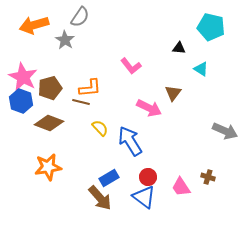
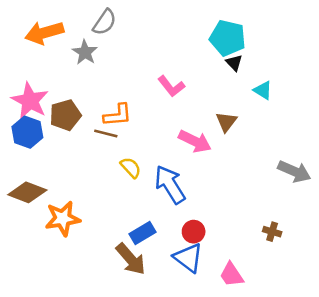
cyan pentagon: (211, 27) -> (228, 38), moved
black triangle: (179, 48) -> (234, 63), turned 40
brown diamond: (49, 123) -> (27, 192), moved
pink trapezoid: (181, 187) -> (231, 275), moved

